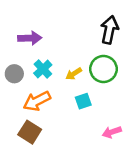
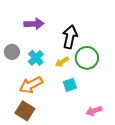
black arrow: (109, 30) -> (70, 37), moved
purple arrow: (30, 38) -> (34, 24), moved
gray circle: (14, 74) -> (12, 52), moved

